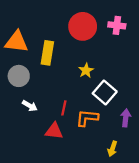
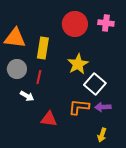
yellow star: (86, 70) -> (78, 64), size x1.5
red line: (64, 108) -> (39, 77), moved
purple arrow: (126, 118) -> (103, 107), moved, turned -98

